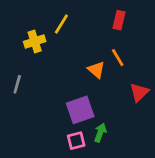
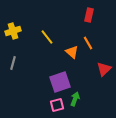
yellow line: (61, 24) -> (47, 37), moved, turned -70
yellow cross: (35, 41) -> (13, 31), moved

